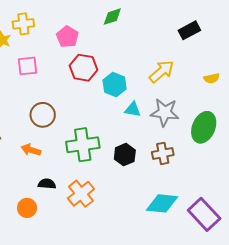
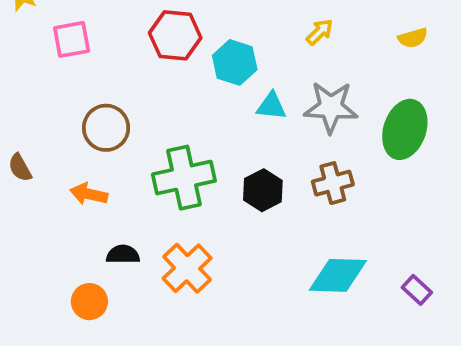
yellow arrow: (162, 71) -> (320, 32), size x0.6
purple rectangle: (204, 214) -> (417, 290), size x0.5

